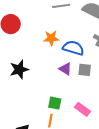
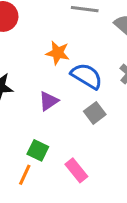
purple triangle: (65, 69) -> (49, 101), moved, turned 40
gray square: (85, 70) -> (95, 113), turned 32

